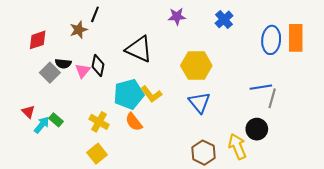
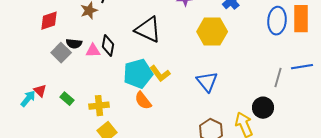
yellow hexagon: (196, 66) -> (212, 32), moved
pink triangle: (83, 71) -> (93, 51), turned 49
blue line: (261, 87) -> (302, 67), moved
yellow cross: (99, 122) -> (99, 106), moved, turned -36
cyan arrow: (42, 125) -> (28, 99), moved

